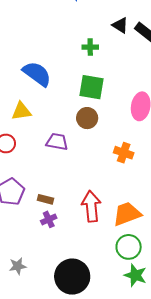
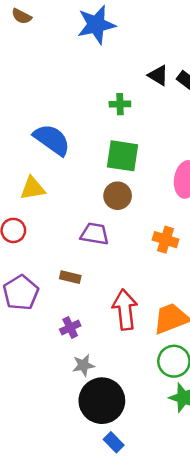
purple trapezoid: (57, 142) -> (95, 234), moved
brown rectangle: (46, 199) -> (70, 277), moved
gray star: (18, 266) -> (83, 365), moved

